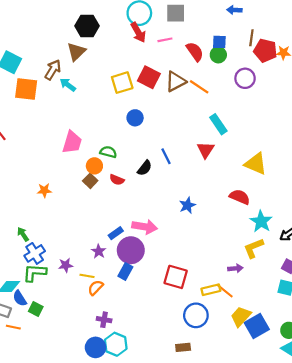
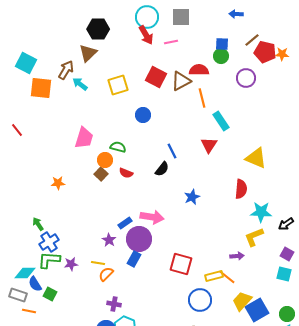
brown line: (251, 38) -> (252, 40), turned 42
red semicircle: (195, 52) -> (199, 70), moved, turned -54
yellow square: (122, 83) -> (118, 85), moved
orange line: (199, 87) -> (202, 98), moved, turned 42
black semicircle: (145, 168) -> (162, 169), moved
red semicircle: (240, 197) -> (241, 189), turned 72
cyan star: (261, 221) -> (261, 212), turned -30
purple star: (66, 265) -> (71, 264), moved

